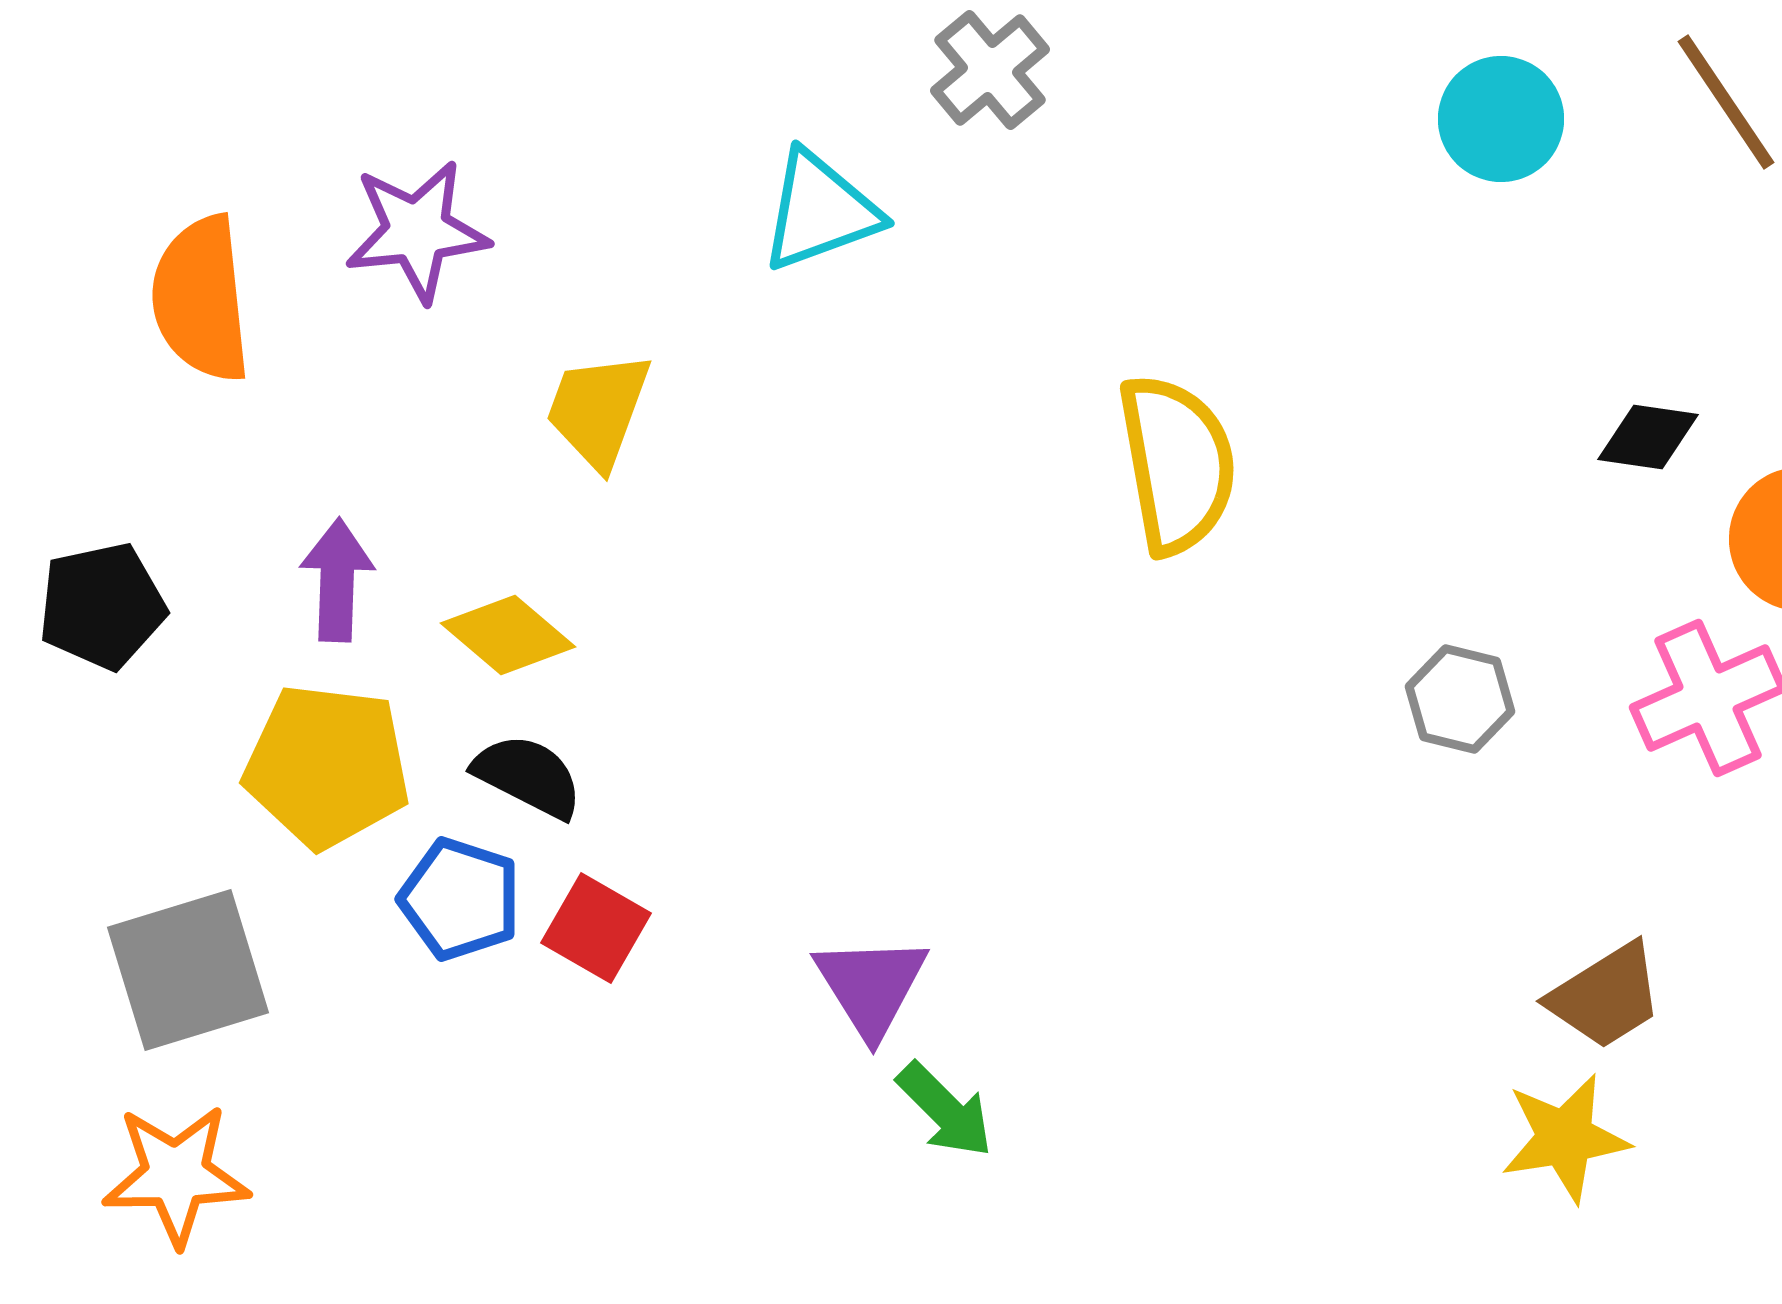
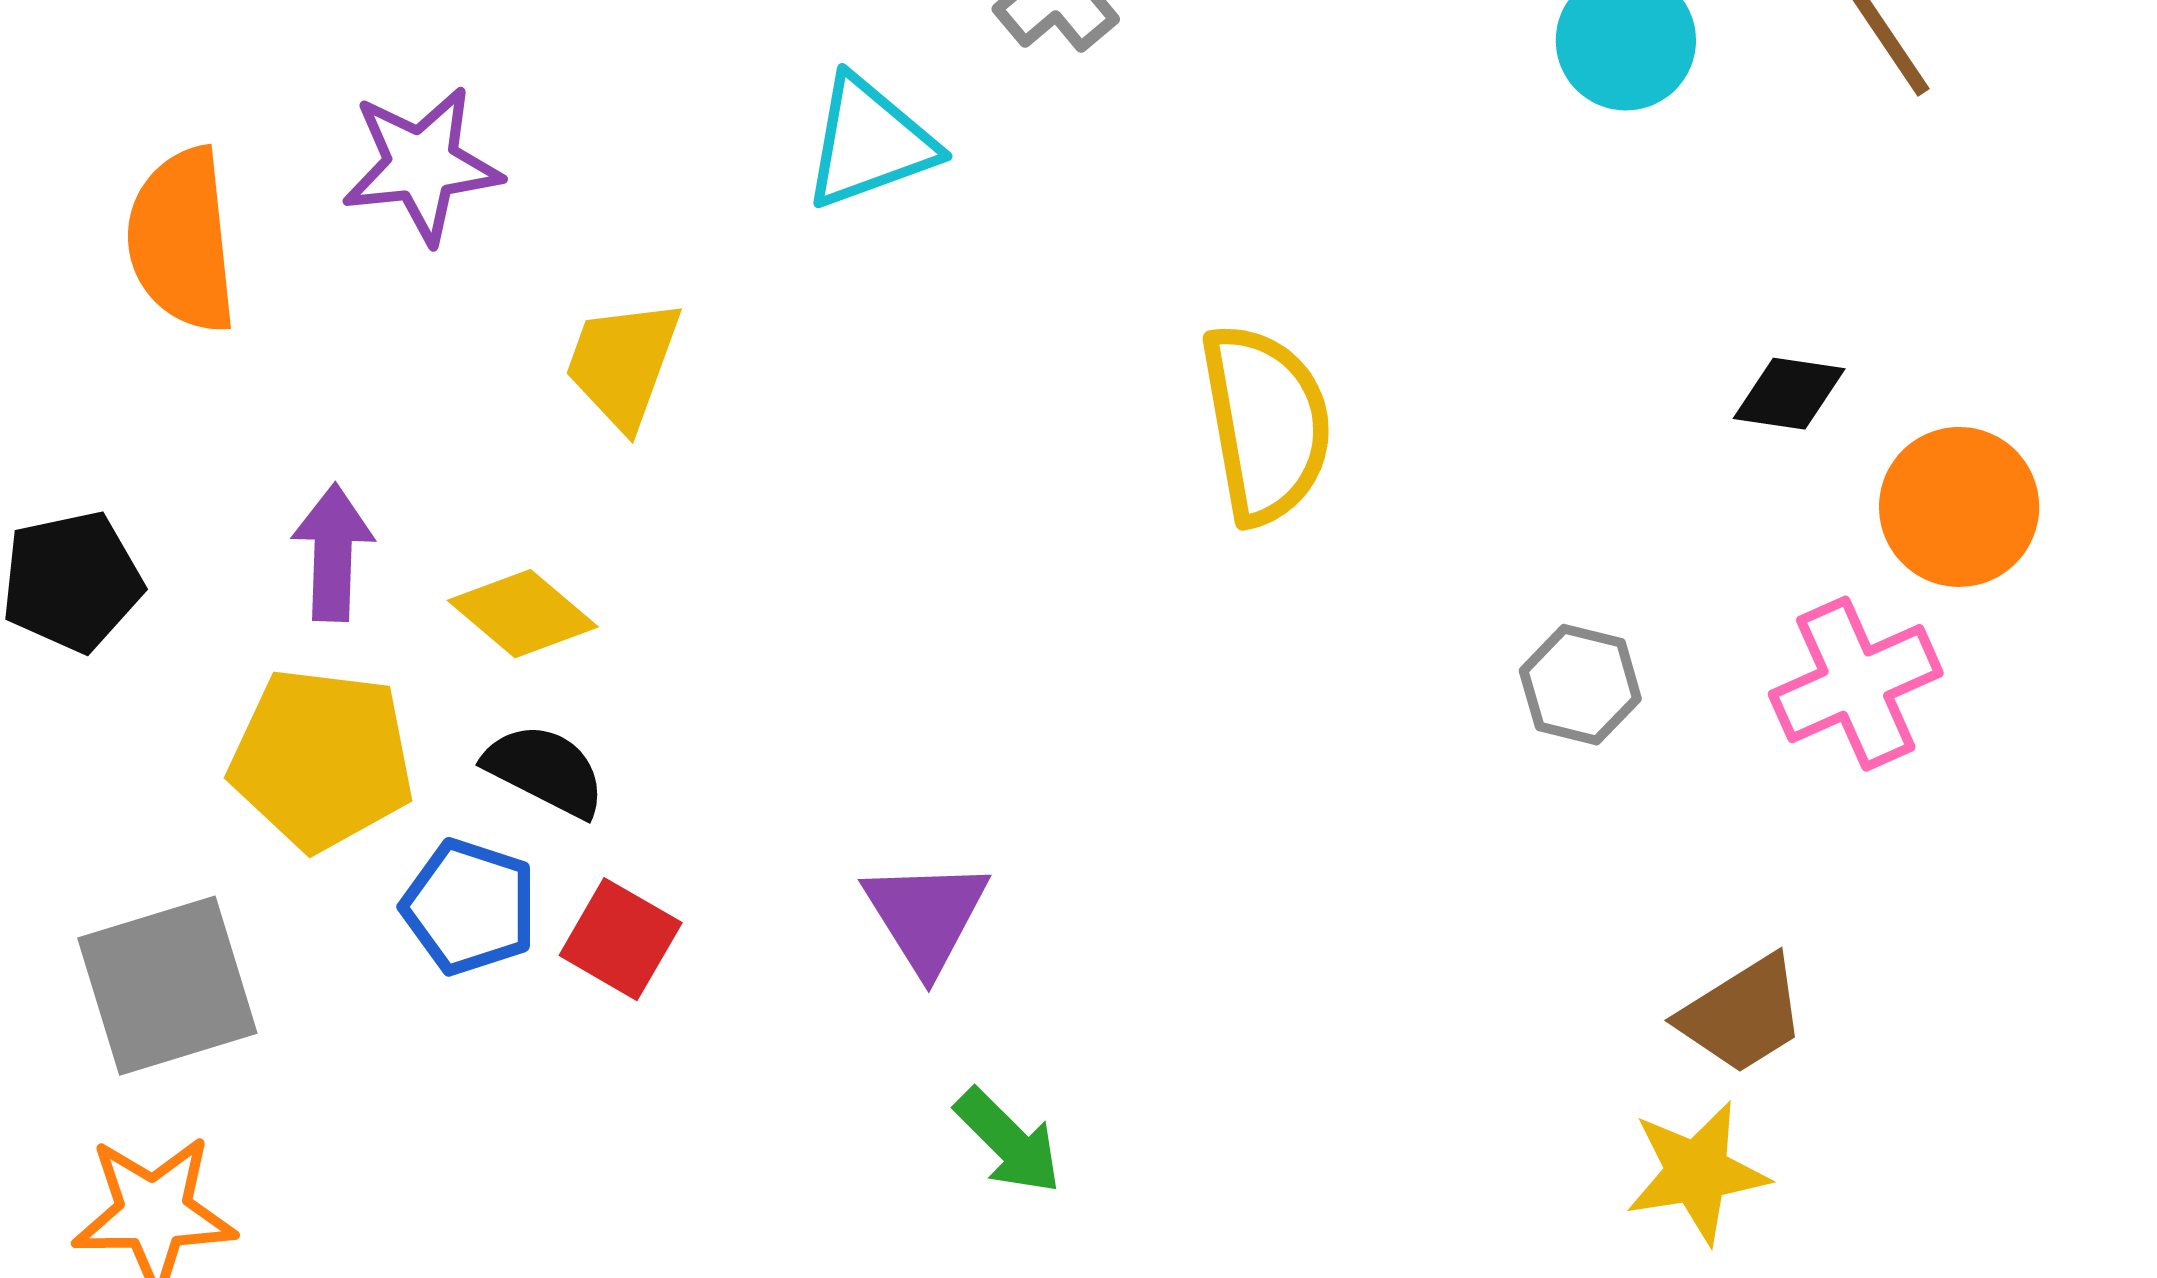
purple triangle: (871, 986) -> (926, 916), moved

